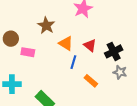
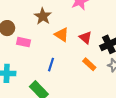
blue line: (73, 62) -> (51, 65), moved
orange rectangle: (91, 81) -> (89, 64), moved

